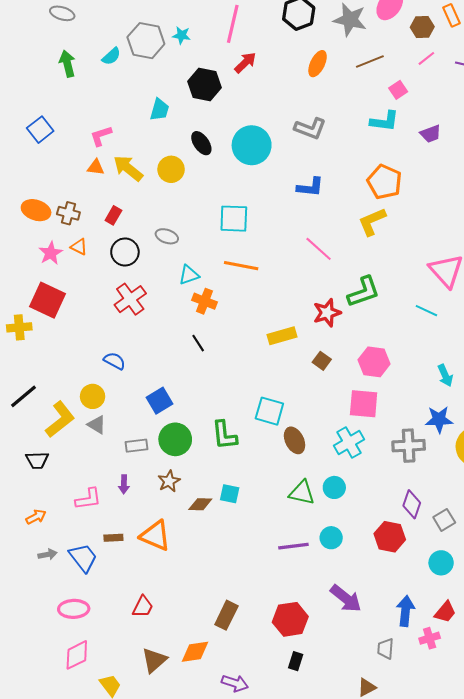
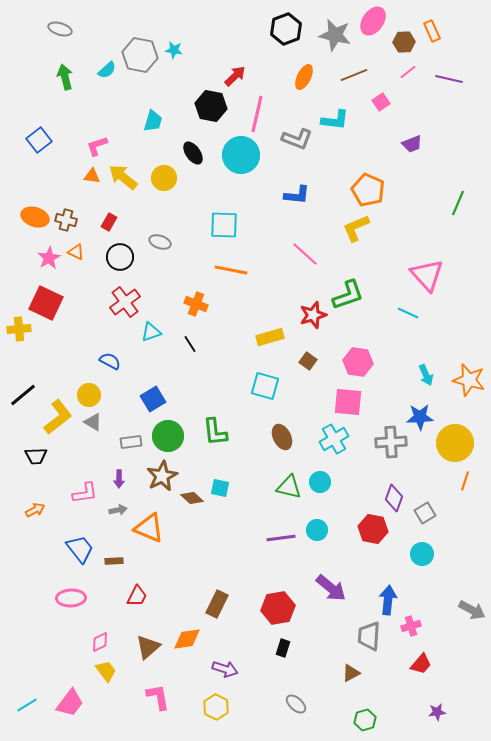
pink line: (233, 24) -> (257, 114), moved
black hexagon: (205, 85) -> (211, 106), moved
cyan L-shape: (385, 121) -> (335, 120), moved
cyan triangle: (189, 275) -> (151, 332), moved
cyan square: (269, 411) -> (265, 386), moved
brown star: (169, 481) -> (162, 476), size x1.4
brown diamond: (200, 504) -> (192, 498), turned 40
brown rectangle: (113, 538) -> (114, 561), moved
gray arrow: (48, 554) -> (118, 510), moved
red trapezoid: (445, 612) -> (421, 664), moved
gray trapezoid: (386, 649) -> (369, 636), size x1.4
pink diamond: (77, 655) -> (100, 642), moved, size x0.7

